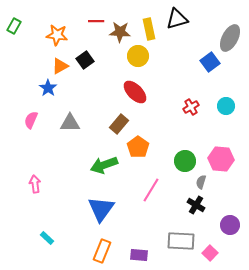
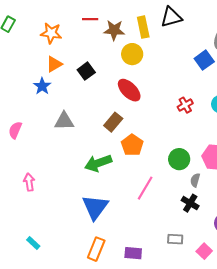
black square: (85, 60) -> (86, 71), moved
pink semicircle: (31, 120) -> (15, 130), moved
cyan rectangle: (47, 238) -> (33, 243), moved
gray rectangle: (181, 241) -> (175, 239), size x0.6

